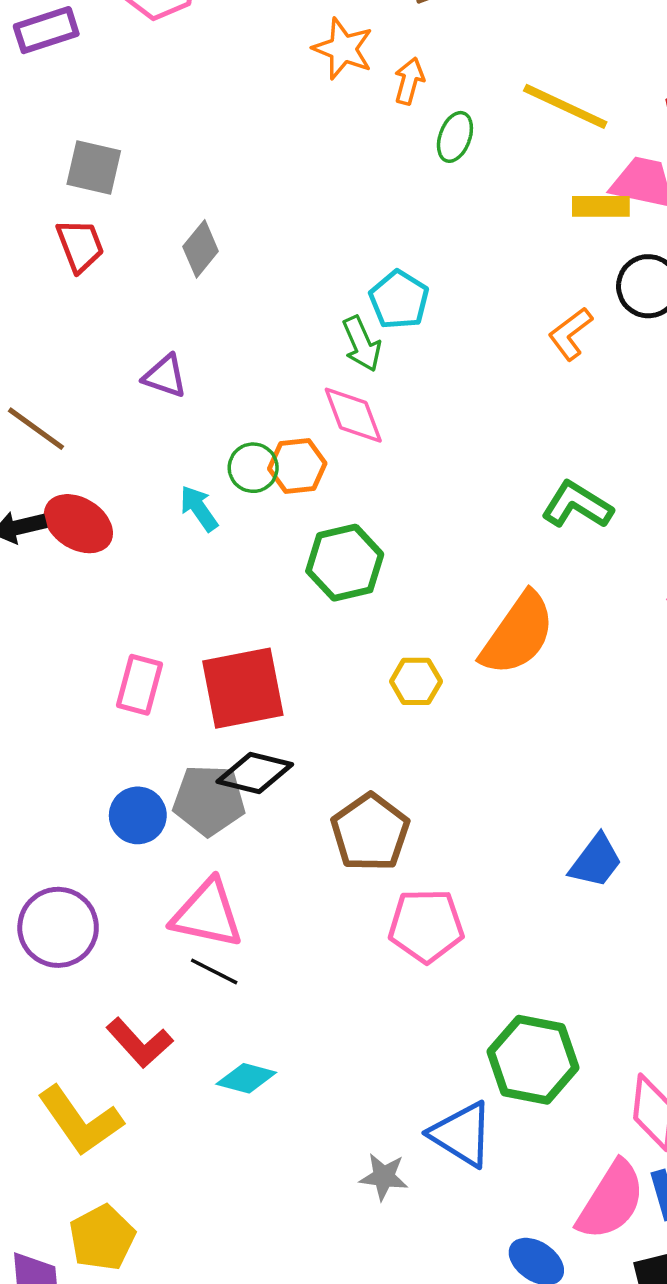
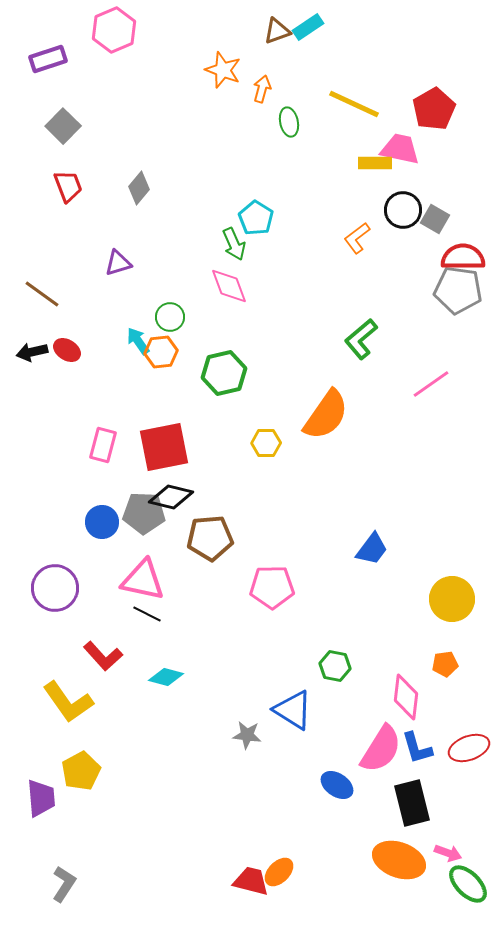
green ellipse: (455, 137) -> (289, 122), turned -32
gray square: (94, 167) -> (63, 126), moved, turned 32
purple triangle: (165, 376) -> (118, 263), turned -36
orange hexagon: (297, 466) -> (161, 352), moved
green L-shape: (577, 505) -> (361, 339), turned -72
red ellipse: (78, 524) -> (67, 350), size x0.7
brown pentagon: (370, 832) -> (210, 538), moved, turned 30
green hexagon: (533, 1060) -> (335, 666), size x0.6

